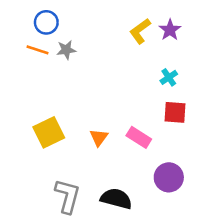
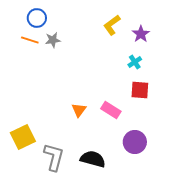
purple star: (170, 30) -> (141, 34), moved
yellow square: (49, 132) -> (23, 137), moved

